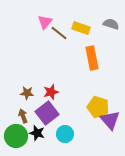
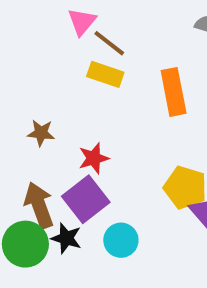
yellow rectangle: (81, 28) -> (105, 74), moved
brown star: (27, 93) -> (41, 133), moved
brown arrow: (23, 116) -> (39, 205), size x1.6

